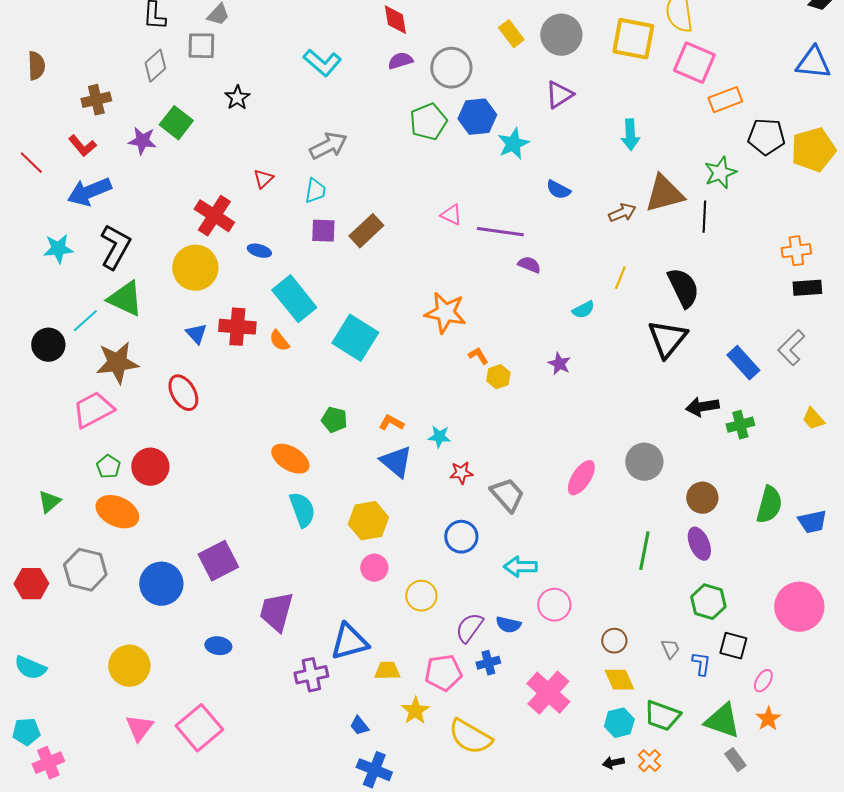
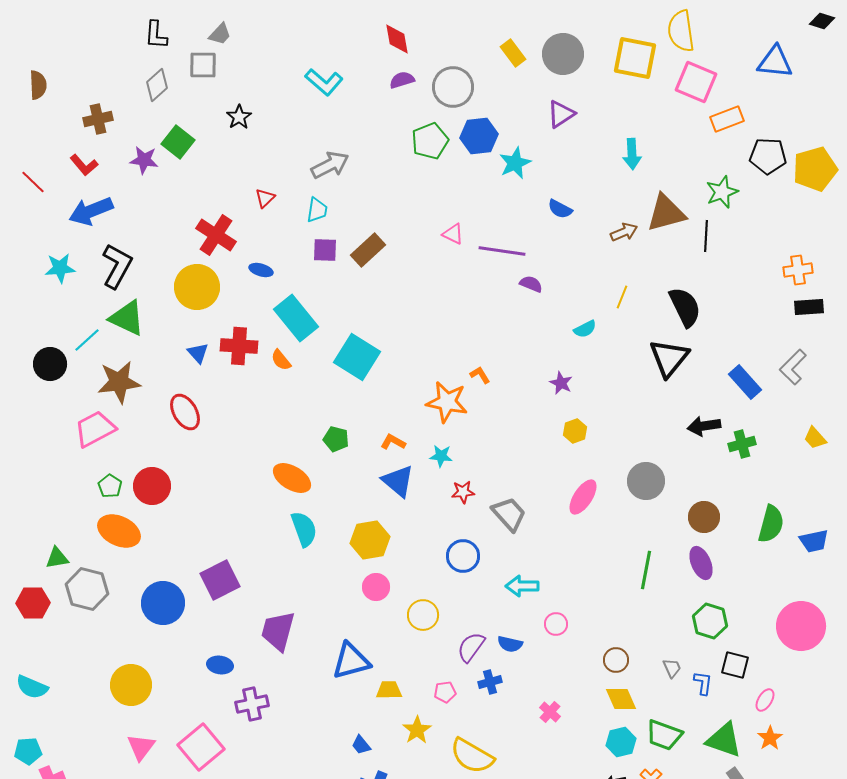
blue triangle: (813, 63) -> (775, 62), moved
orange star: (445, 313) -> (447, 402), moved
yellow hexagon: (498, 377) -> (575, 431), moved
green triangle: (49, 502) -> (57, 558), moved, turned 30
pink circle: (554, 605) -> (556, 624), size x0.7
pink pentagon: (443, 673) -> (445, 692), size x0.6
purple cross: (311, 675) -> (252, 704), moved
pink cross: (548, 693) -> (550, 712), size x0.5

